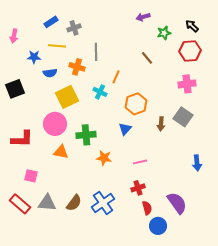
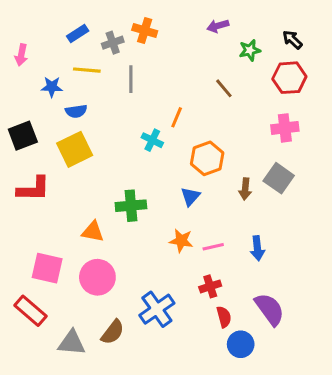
gray line: (96, 52) -> (131, 79), moved
orange cross: (77, 67) -> (145, 30), moved
yellow square: (67, 97) -> (75, 149), moved
pink circle: (55, 124) -> (97, 277), moved
red L-shape: (22, 139) -> (33, 189), moved
orange star: (104, 158) -> (181, 241), moved
blue arrow: (197, 163) -> (257, 248), moved
pink square: (31, 176) -> (47, 268), size x1.5
gray triangle: (47, 203) -> (72, 343), moved
brown semicircle: (74, 203) -> (113, 332), moved

